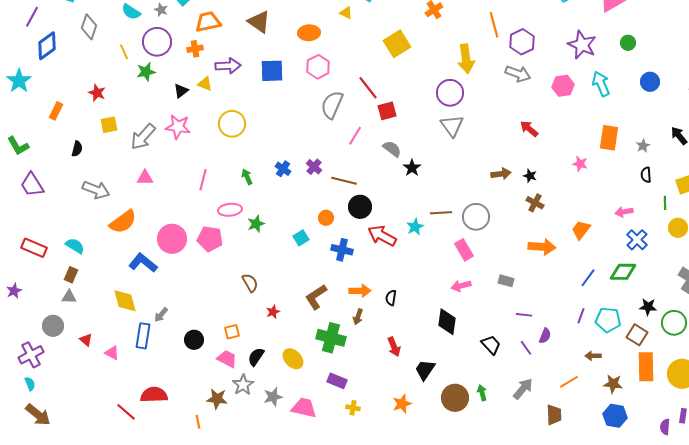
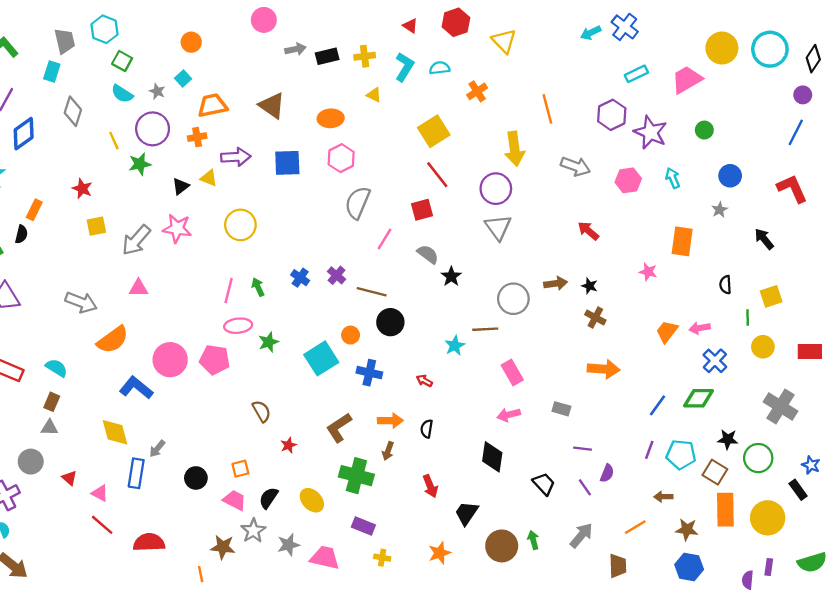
purple hexagon: (522, 42) -> (612, 115), moved
cyan arrow: (601, 84) -> (673, 178), size x0.7
red line: (368, 88) -> (437, 175), moved
gray star: (643, 146) -> (720, 210), moved
black semicircle: (77, 149) -> (21, 234), moved
pink line: (203, 180) -> (229, 291), moved
gray circle: (476, 217) -> (513, 299), moved
orange trapezoid: (581, 230) -> (667, 332), moved
red arrow: (382, 236) -> (424, 381), moved, size x0.5
cyan square: (301, 238) -> (321, 358), size x1.8
red line: (126, 412) -> (102, 525), moved

